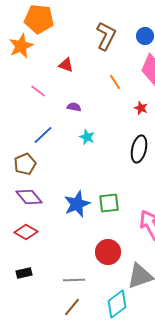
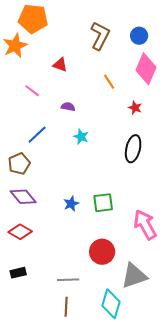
blue star: (77, 204) -> (71, 204), size x0.6
cyan diamond: (117, 304) -> (111, 304), turned -36
brown line: (72, 307) -> (66, 307), turned -36

